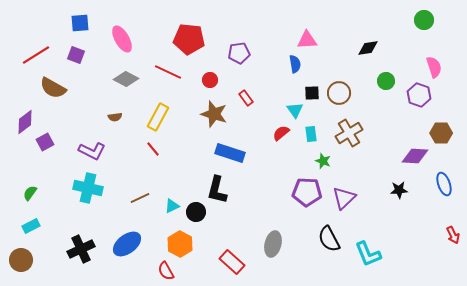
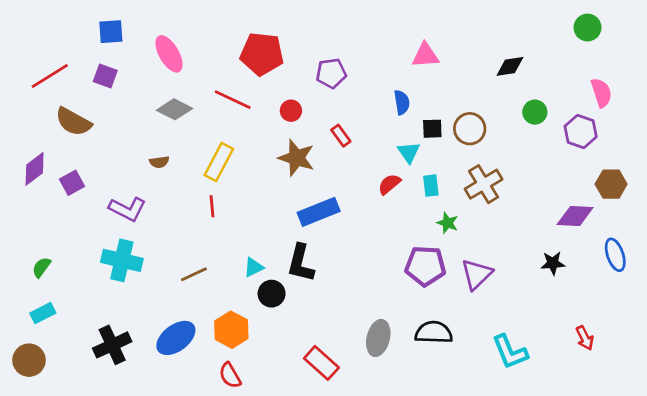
blue semicircle: (295, 64) -> (402, 102), moved
purple square: (45, 142) -> (72, 183), moved
red line: (153, 149) -> (212, 206), turned 35
blue rectangle: (230, 153) -> (319, 212), turned -40
cyan triangle: (172, 206) -> (254, 267), moved
red arrow: (453, 235) -> (585, 338), moved
black semicircle: (329, 239) -> (434, 332), moved, turned 120
orange hexagon: (180, 244) -> (231, 330), moved

